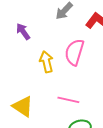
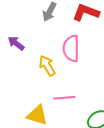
pink line: (68, 100) -> (64, 98), moved

